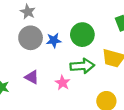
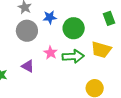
blue star: (54, 40) -> (50, 17), moved
pink star: (63, 83) -> (51, 53), moved

